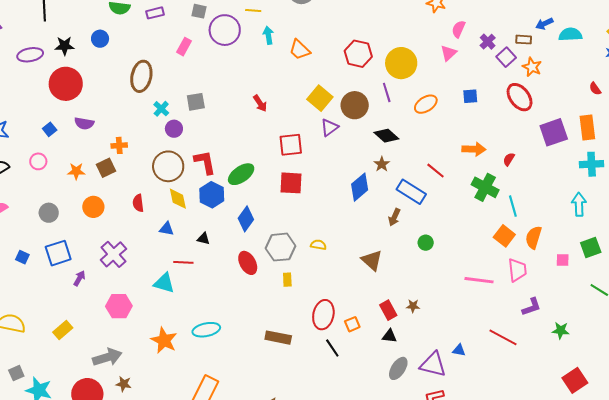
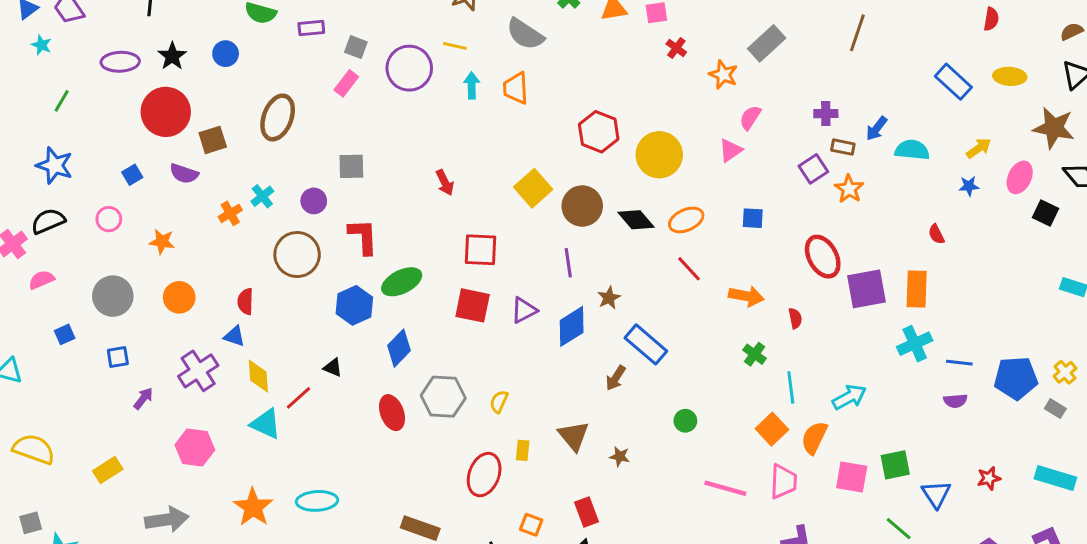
gray square: (199, 11) -> (356, 47), moved
blue arrow: (544, 24) -> (877, 129), turned -36
purple cross: (488, 42) -> (826, 114), moved, turned 35
black star: (64, 46) -> (172, 56), turned 30
orange trapezoid: (300, 50) -> (516, 88), moved, turned 35
purple line: (387, 92) -> (568, 263), moved
red ellipse: (520, 97) -> (823, 257), moved
cyan cross: (161, 109) -> (262, 196), moved
purple triangle: (329, 127) -> (524, 310), moved
black diamond: (386, 136) -> (636, 220), moved
orange cross: (119, 145) -> (230, 213), turned -35
red semicircle: (509, 159) -> (795, 318), turned 128
red L-shape: (205, 162) -> (363, 237), moved
cyan cross: (592, 164) -> (915, 344), turned -30
brown square: (106, 168) -> (213, 140), moved
red line: (436, 171) -> (689, 269), moved
green cross: (485, 187) -> (755, 354), size x0.6
yellow diamond: (178, 199) -> (258, 376), moved
cyan arrow: (579, 204) -> (849, 397), moved, turned 55
gray circle: (49, 213) -> (113, 296), size x1.4
blue triangle: (166, 229) -> (234, 336), moved
green circle: (426, 243) -> (685, 421), moved
yellow semicircle: (318, 245) -> (499, 402), turned -84
blue square: (58, 253) -> (118, 357), size x0.6
blue square: (22, 257) -> (65, 334), moved, turned 32
pink square: (563, 260) -> (852, 477), size x1.6
red line: (183, 262) -> (298, 398), turned -54
yellow rectangle: (287, 280) -> (523, 450), moved
brown star: (413, 306) -> (620, 456), moved
red ellipse: (323, 315) -> (484, 475), moved
orange square: (352, 324) -> (531, 525), turned 35

